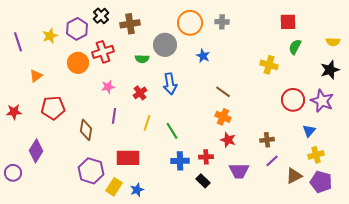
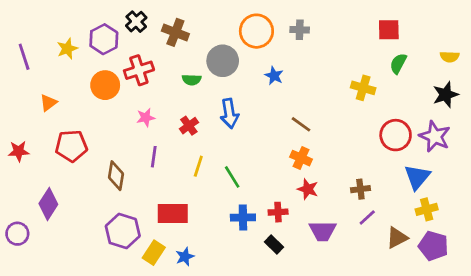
brown cross: (130, 24) -> (175, 32), turned 30
blue triangle: (309, 131) -> (417, 177), size x1.5

